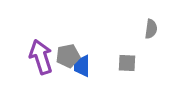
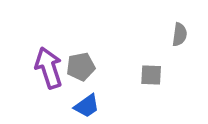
blue trapezoid: (82, 66) -> (87, 106), moved, turned -125

